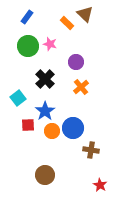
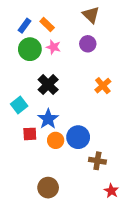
blue rectangle: (27, 17) -> (24, 26), moved
orange rectangle: (67, 23) -> (47, 24), moved
purple circle: (76, 62) -> (88, 44), moved
orange cross: (81, 87) -> (103, 86), moved
red star: (100, 185) -> (111, 191), moved

